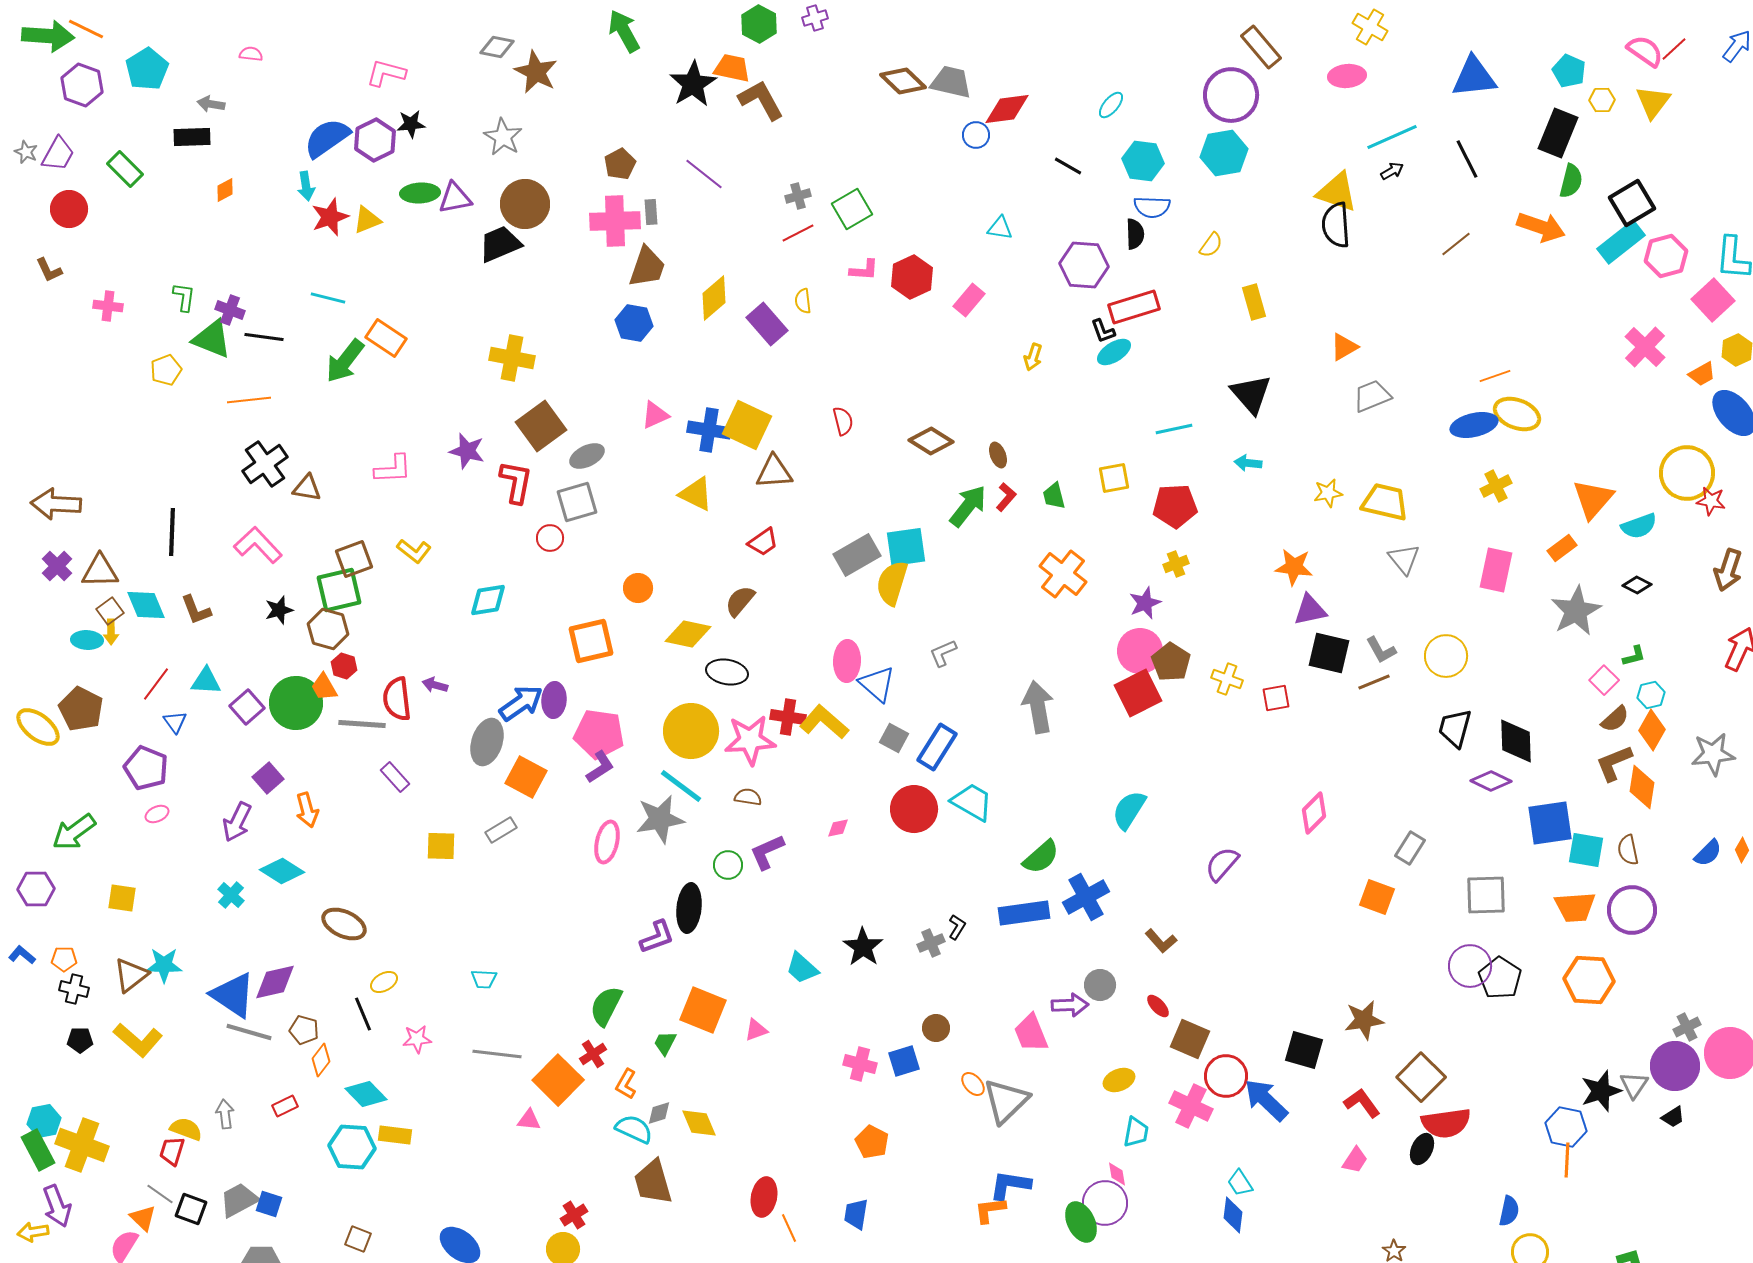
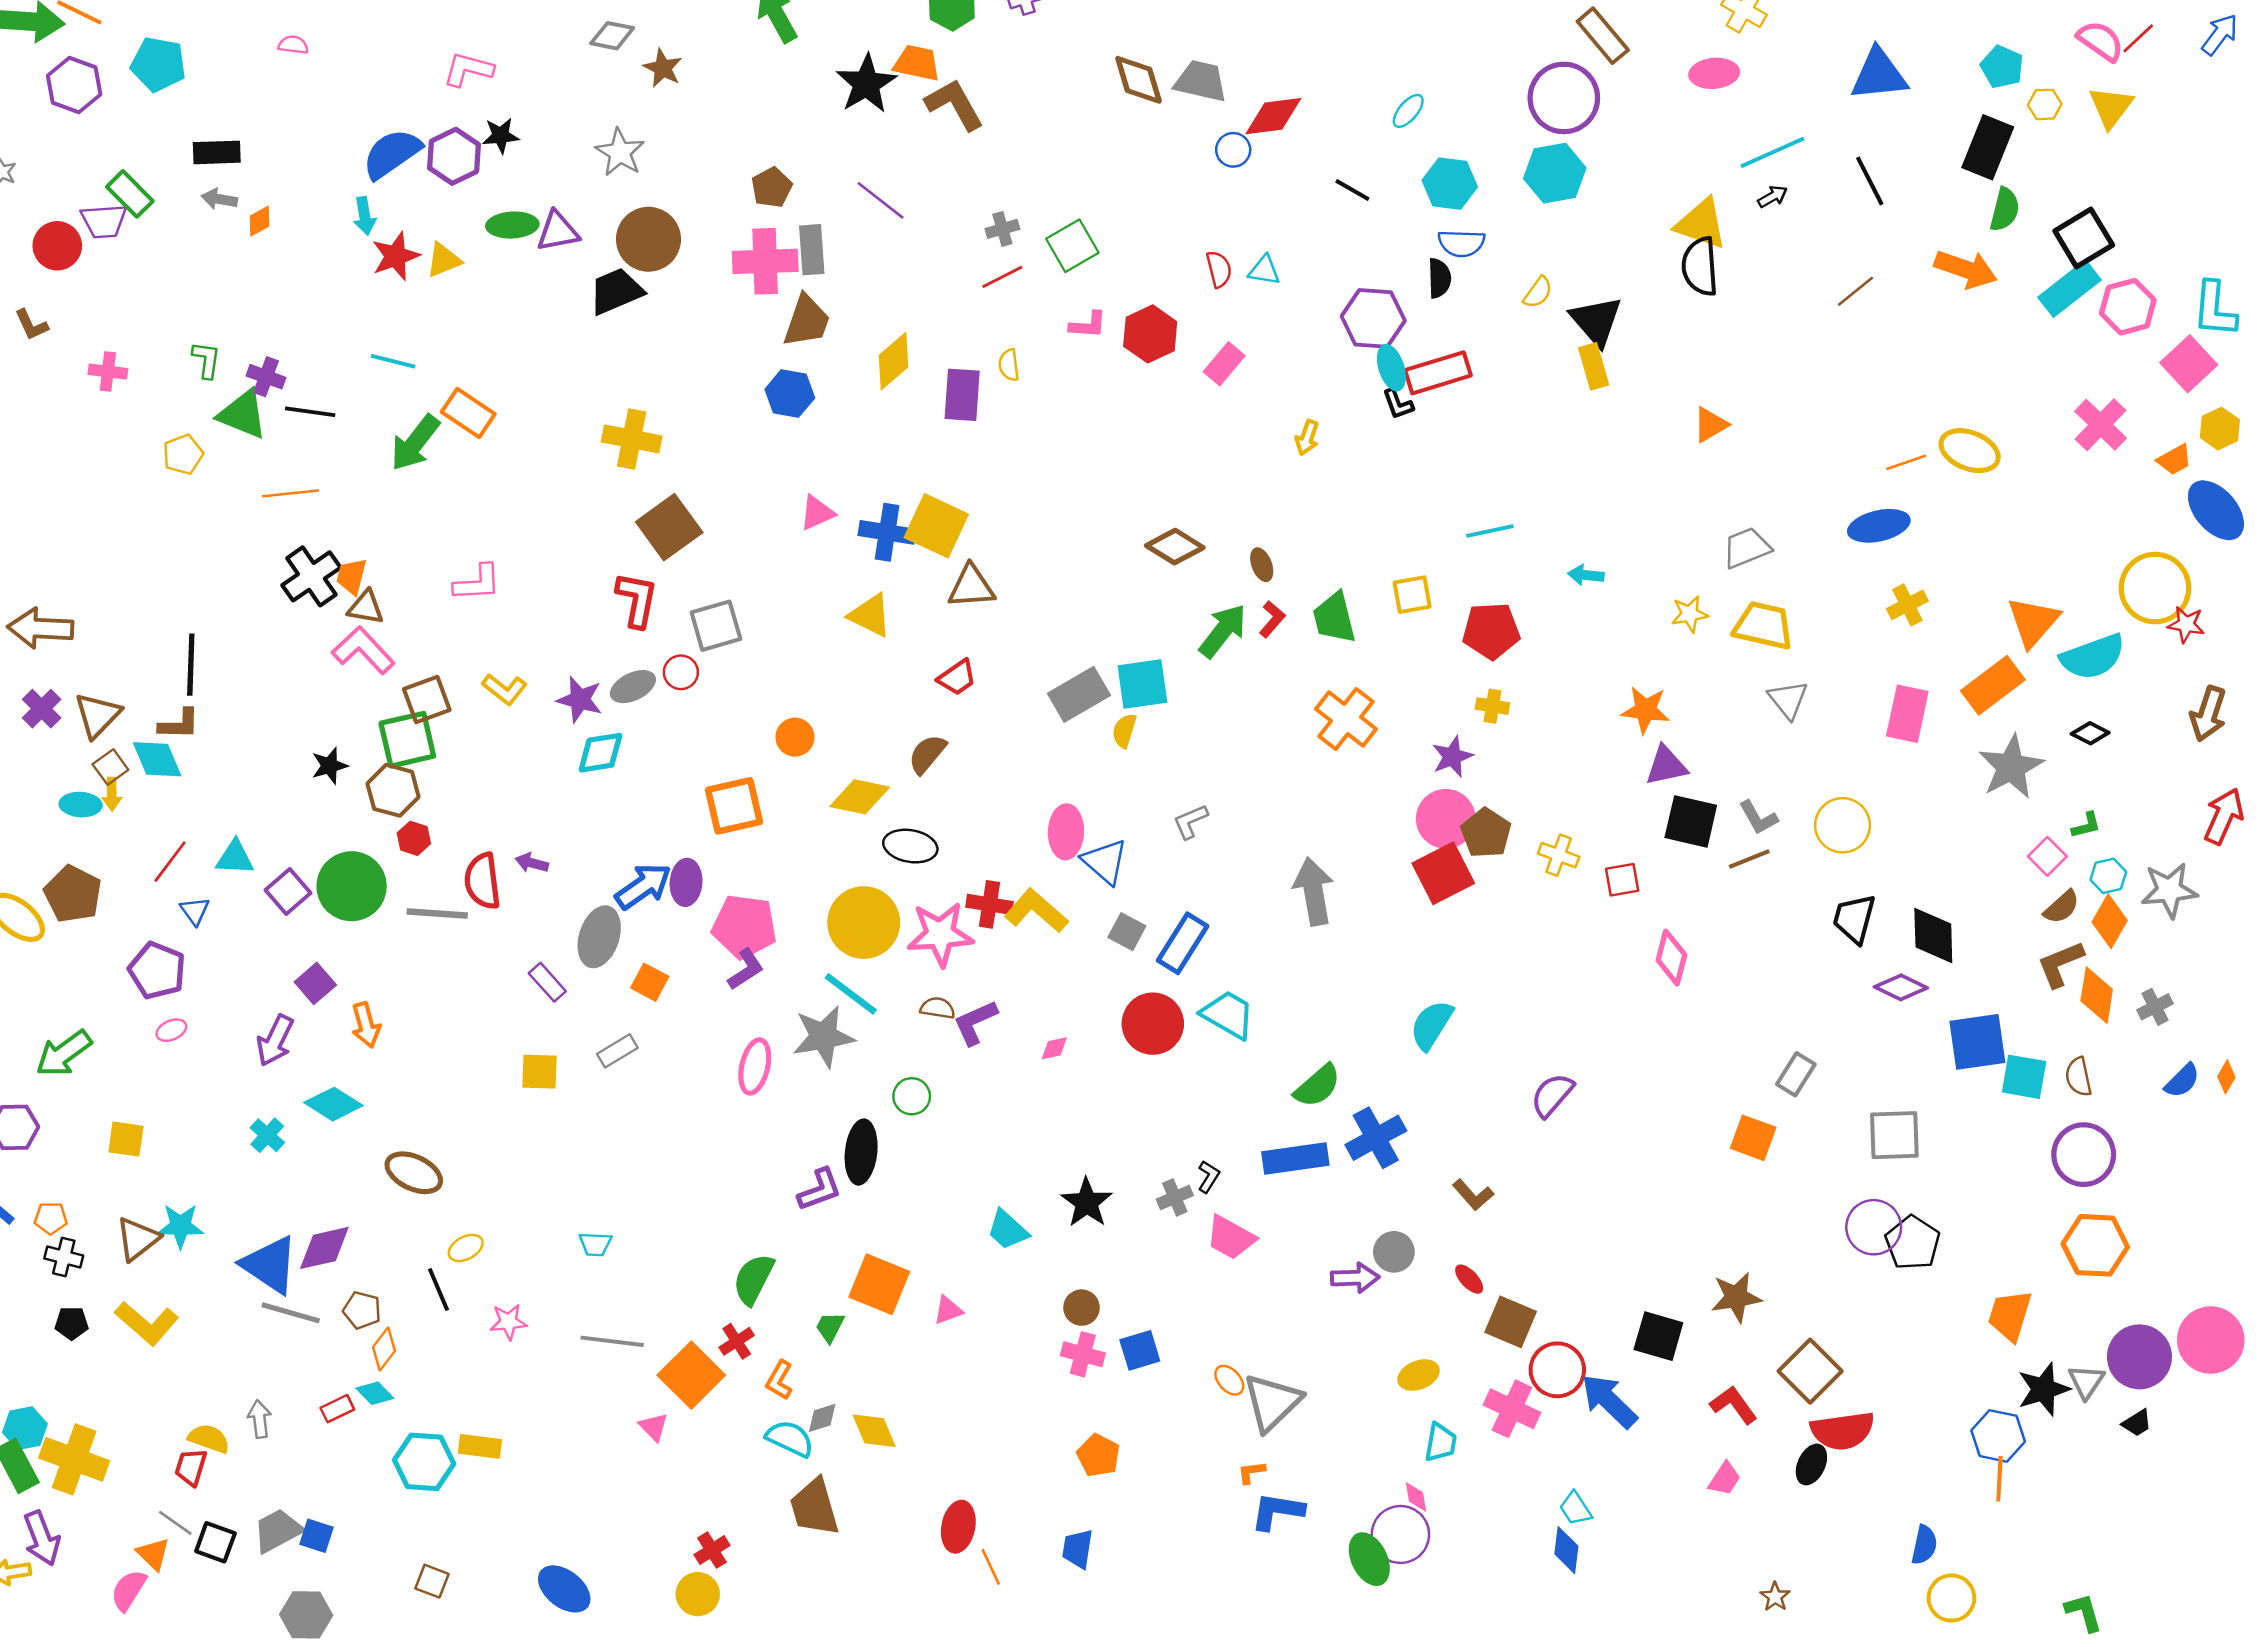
cyan pentagon: (147, 69) -> (158, 64), turned -30
brown star: (536, 72) -> (663, 68), size x0.7
brown diamond: (903, 81) -> (1139, 80), turned 30
gray arrow: (211, 104) -> (219, 199), moved
purple trapezoid: (58, 154) -> (104, 221), moved, turned 57
gray rectangle: (651, 212) -> (812, 250), size x1.5
purple rectangle: (767, 324) -> (962, 395), turned 45
cyan ellipse: (1114, 352) -> (1391, 368), moved, turned -76
black triangle: (1251, 394) -> (1596, 321), moved
gray trapezoid: (1372, 396) -> (1747, 548), moved
yellow ellipse: (1517, 414) -> (1970, 451), moved
red semicircle: (843, 421) -> (1219, 269), moved
purple star: (467, 451) -> (580, 700), moved
gray ellipse: (587, 456) -> (633, 687), moved
green trapezoid: (1054, 496) -> (1334, 618), size x1.5
cyan semicircle: (1639, 526) -> (2093, 657), size x1.4
pink L-shape: (258, 545) -> (363, 650), moved
orange rectangle: (1562, 548) -> (1993, 685), size x1.6
yellow cross: (1176, 564) -> (1492, 706), turned 30
brown triangle: (100, 571) -> (97, 715), turned -45
yellow semicircle: (892, 583) -> (1124, 731), size x0.6
brown L-shape: (196, 610) -> (179, 724), moved, turned -68
orange trapezoid: (324, 687) -> (352, 576), moved, turned 44
gray star: (1713, 754) -> (2169, 890), moved
purple rectangle: (395, 777) -> (547, 982), moved
orange square: (526, 777) -> (650, 982), size x0.7
pink diamond: (1314, 813) -> (1671, 958), moved, turned -30
purple L-shape: (767, 852) -> (975, 1022), moved
orange trapezoid: (1575, 907) -> (2010, 1315), moved, turned 111
orange hexagon: (1589, 980) -> (2095, 1245), moved
gray cross: (1687, 1027) -> (2155, 1007), moved
brown circle: (936, 1028) -> (1081, 1308), moved
pink trapezoid: (1031, 1033) -> (1231, 1238), moved, turned -39
cyan diamond: (366, 1094) -> (375, 1393), moved, size x0.7
pink triangle: (529, 1120) -> (654, 1427), turned 40
orange L-shape: (990, 1210) -> (1251, 1472), moved, size x0.7

